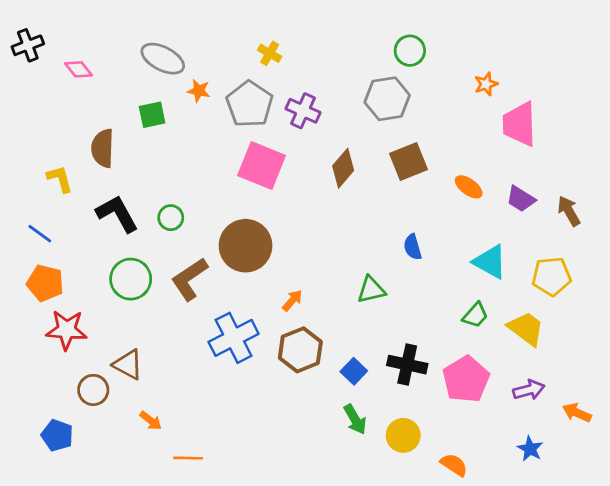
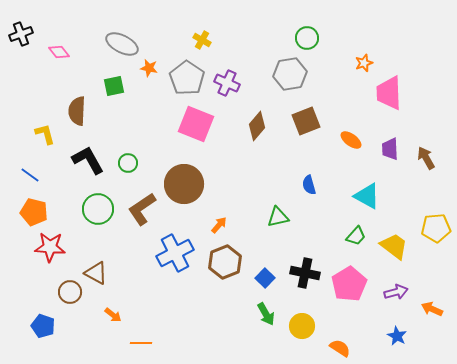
purple trapezoid: (521, 199) -> (390, 149), turned 55
yellow pentagon: (551, 276) -> (436, 228), moved

